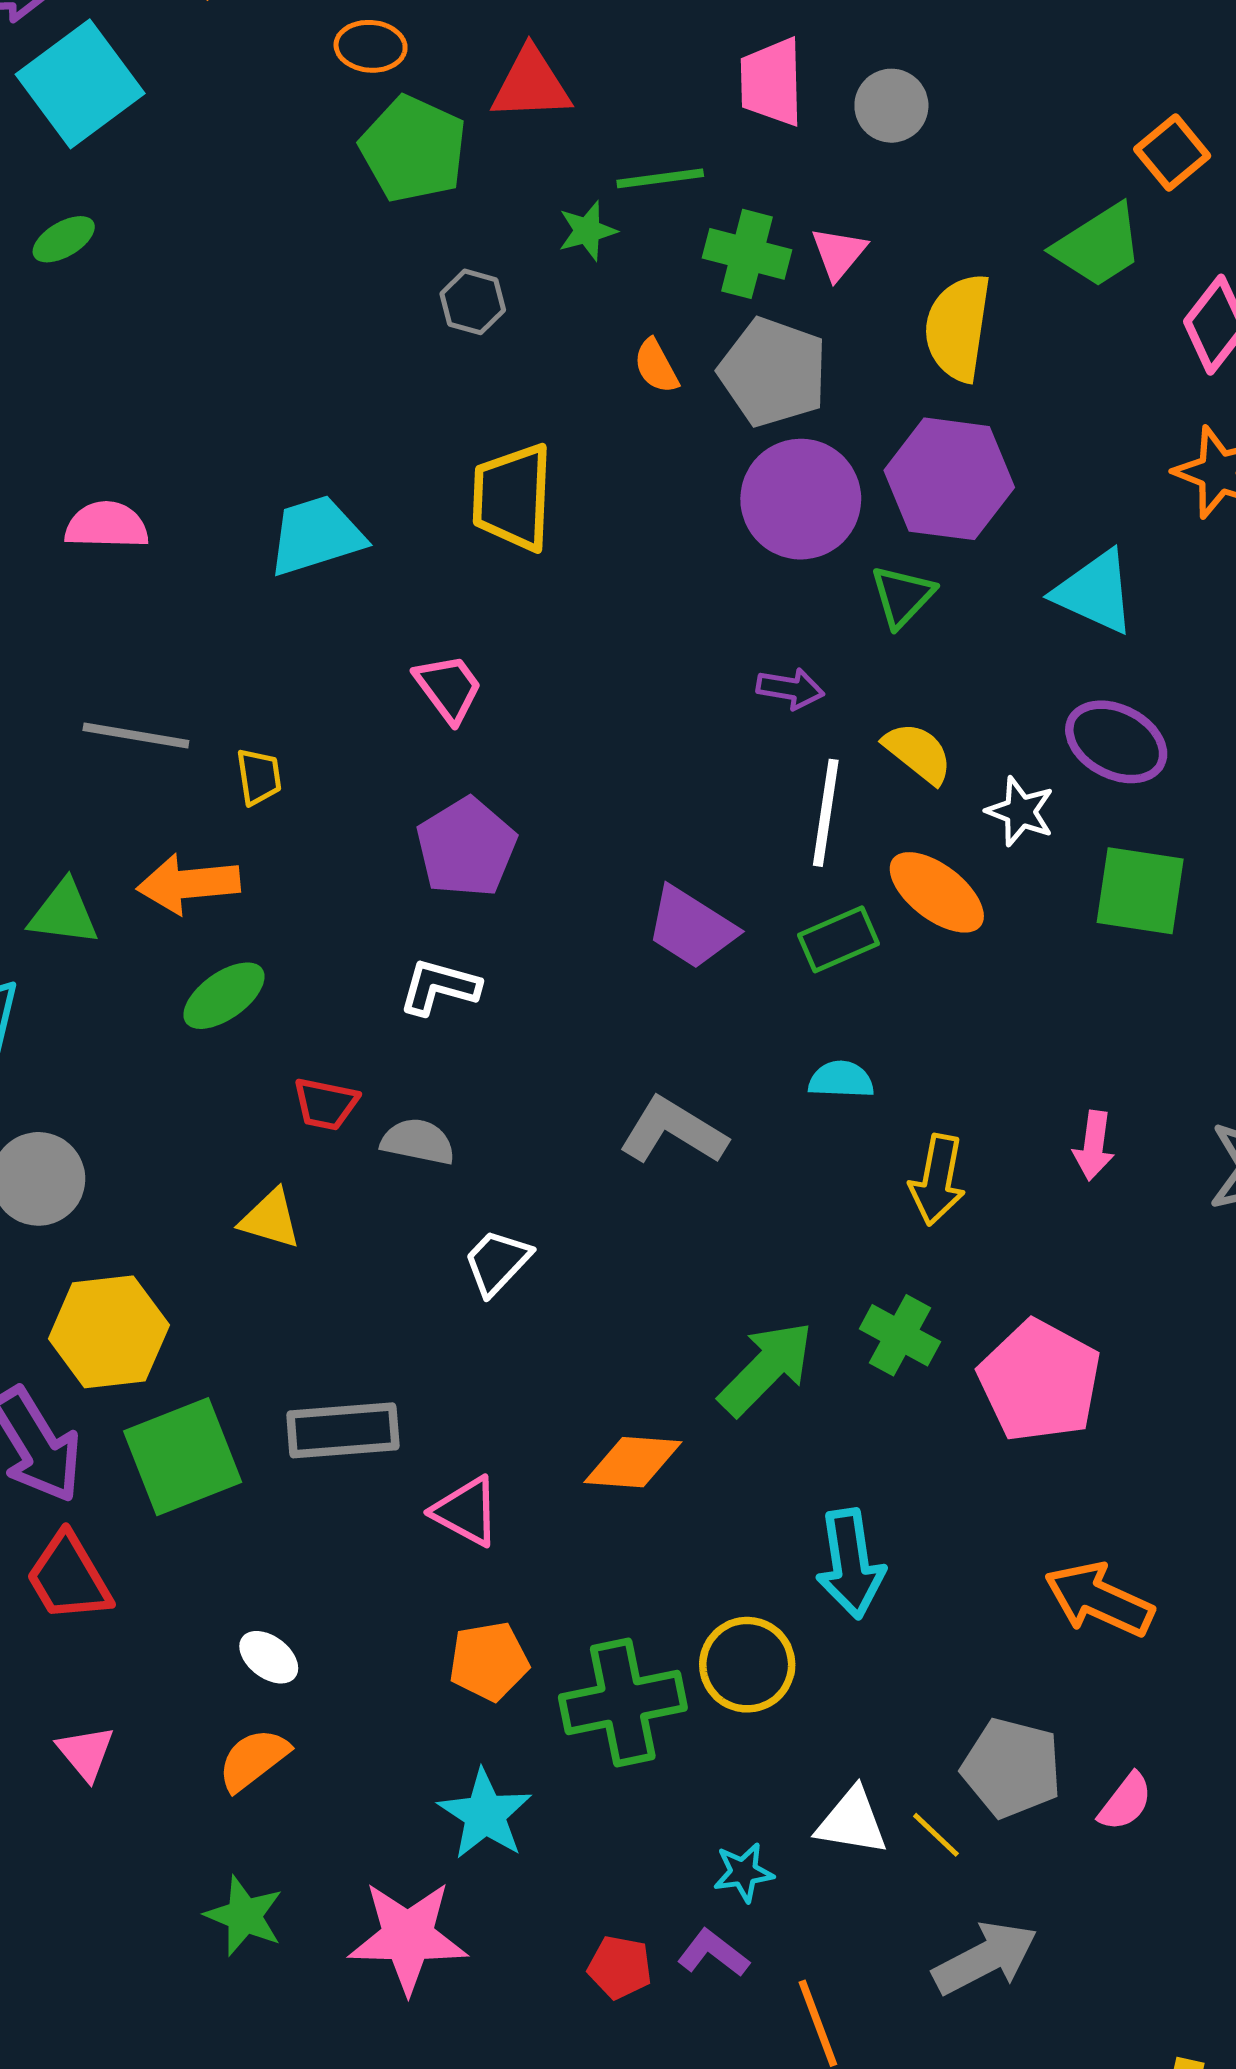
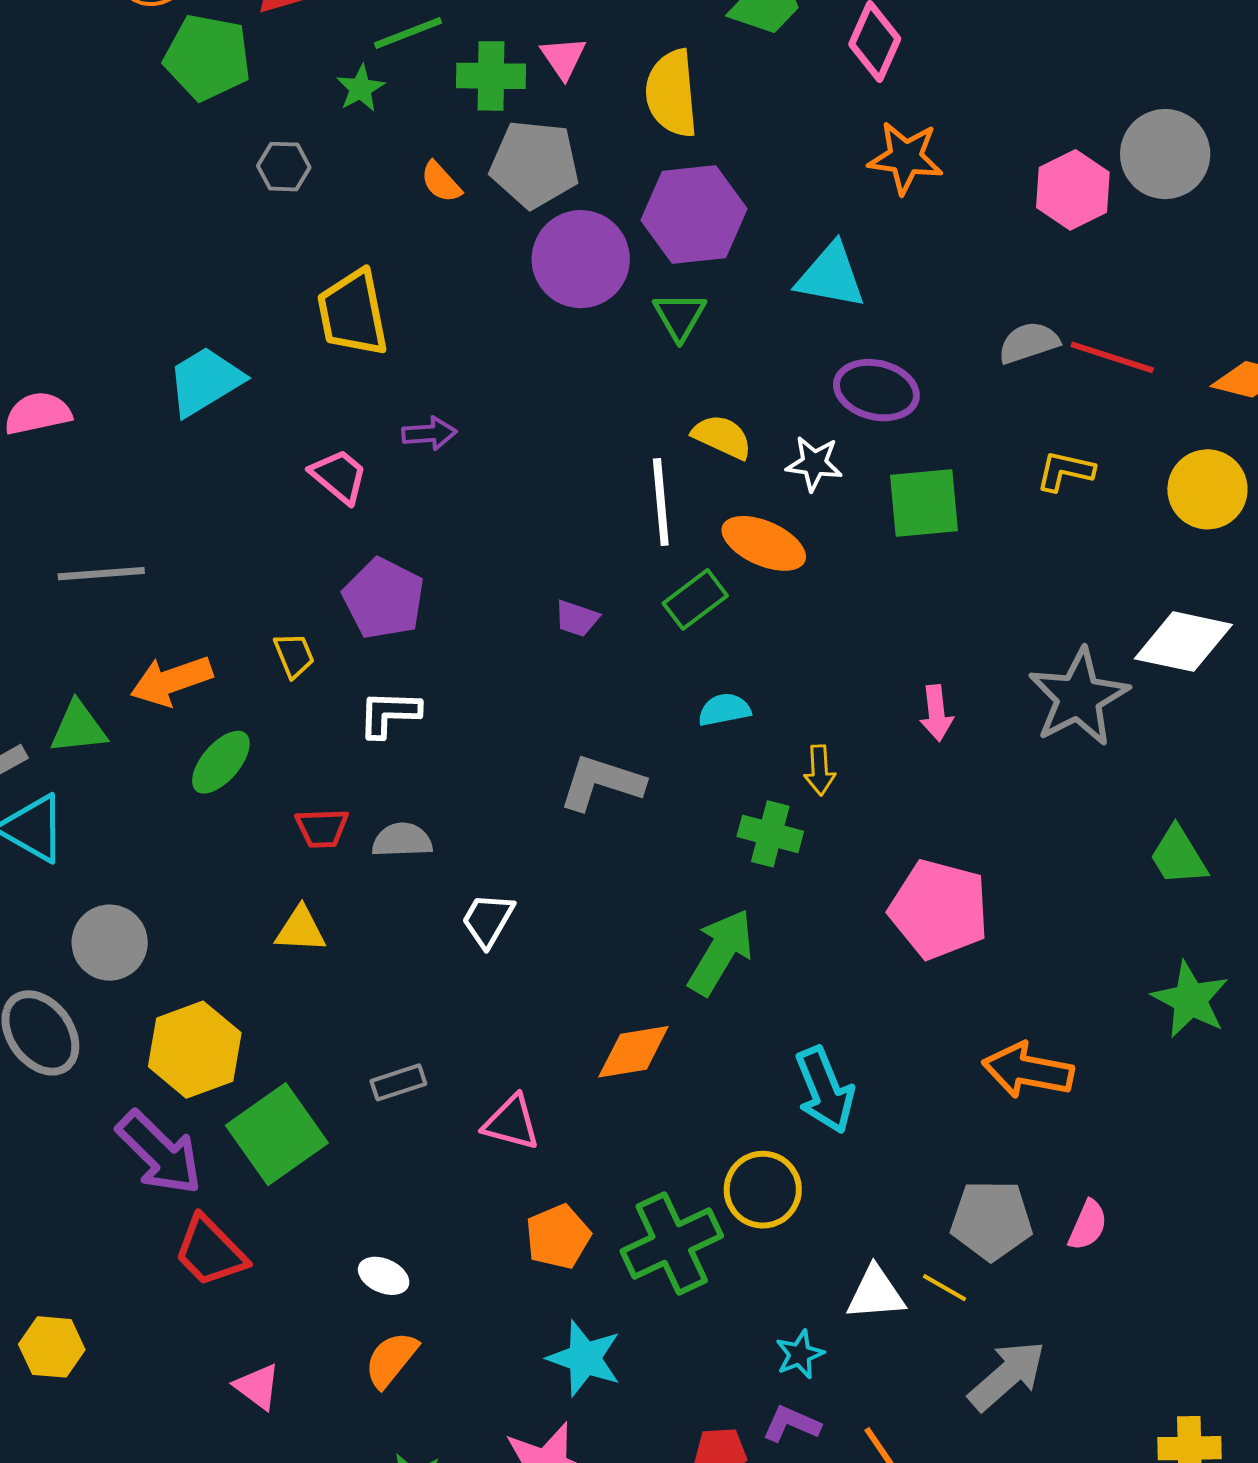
purple arrow: (790, 689) -> (429, 433), moved
yellow trapezoid: (259, 777) -> (294, 655), moved
purple trapezoid: (691, 928) -> (577, 618), size x0.6
yellow arrow: (937, 1180) -> (820, 770), size x0.7
green cross: (900, 1335) -> (770, 834), moved
gray rectangle: (343, 1430) -> (398, 1082), size x0.6

